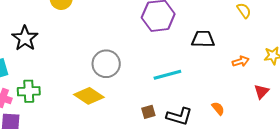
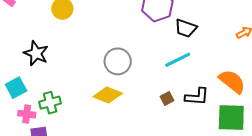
black trapezoid: (203, 39) -> (186, 28), moved, turned -150
orange semicircle: (218, 108) -> (232, 81), size x2.0

